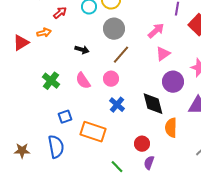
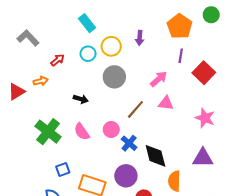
pink triangle: (163, 54) -> (166, 103), turned 42
brown line: (121, 55) -> (135, 109), moved
green cross: (51, 81) -> (48, 132), size x1.4
purple circle: (173, 82) -> (126, 176), moved
blue cross: (117, 105) -> (129, 143), moved

